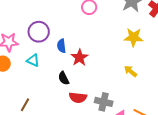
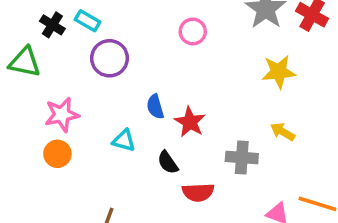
purple circle: (39, 32) -> (109, 58), moved
cyan triangle: (33, 60) -> (124, 141), moved
gray cross: (104, 102) -> (242, 158), moved

